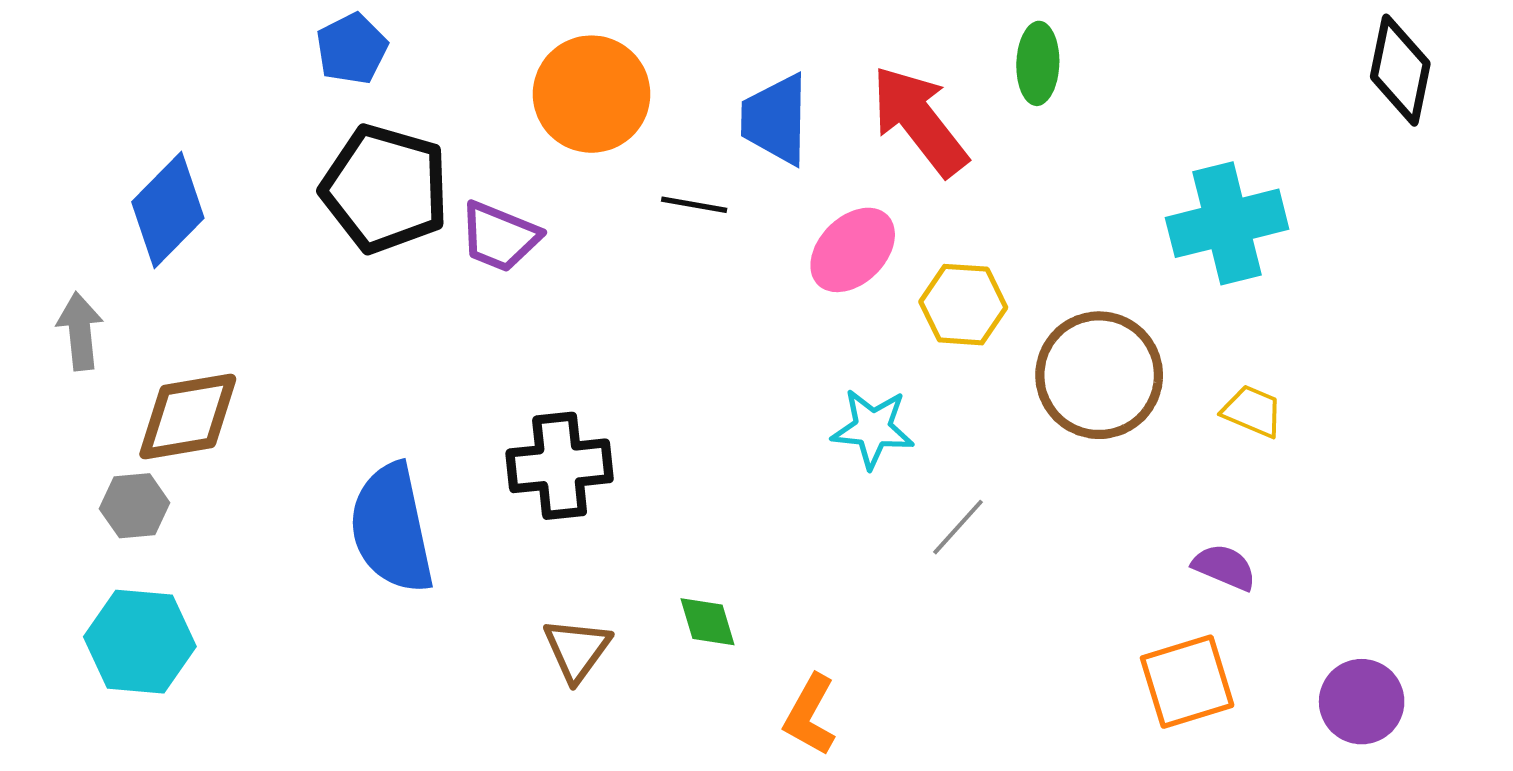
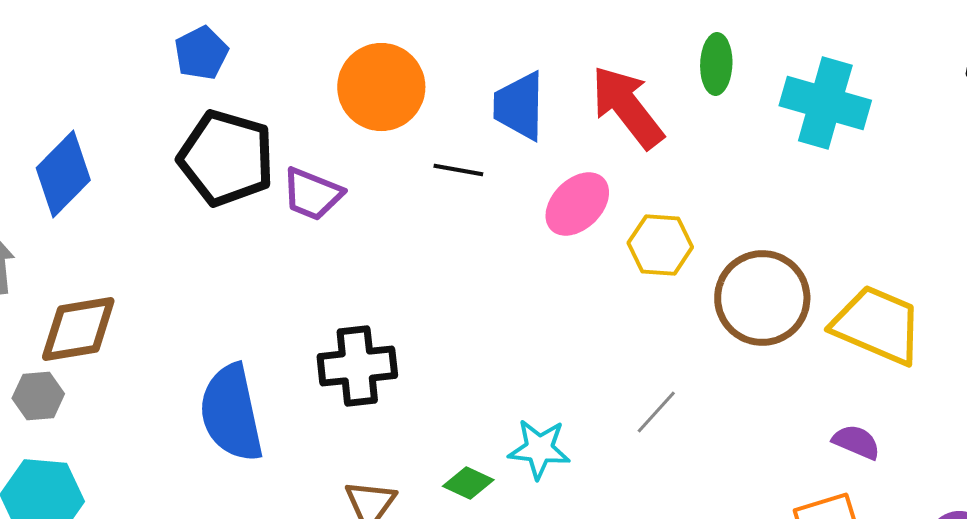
cyan cross: (1227, 223) -> (825, 103), moved, turned 30
yellow trapezoid: (1252, 411) -> (877, 325), size x2.0
cyan star: (873, 428) -> (539, 449), moved
green diamond: (707, 622) -> (468, 483), turned -48

